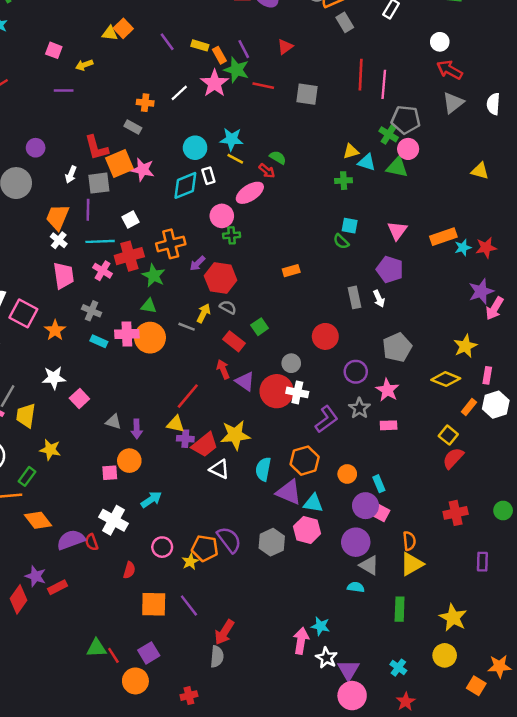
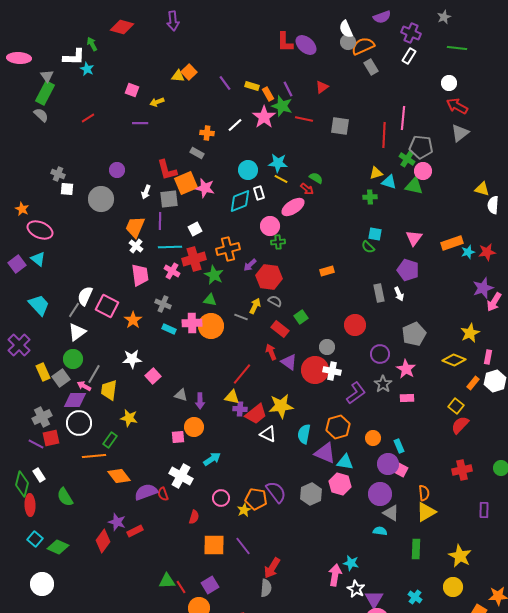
red line: (361, 75) -> (384, 135), moved
white semicircle: (493, 104) -> (493, 205), moved

